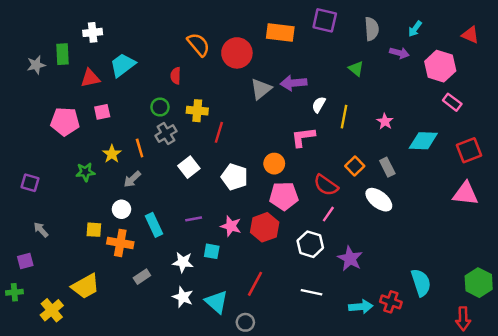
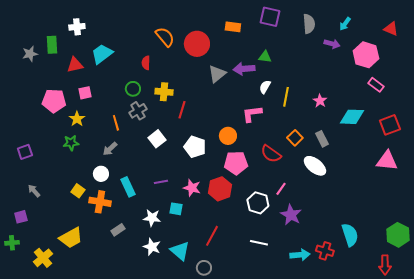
orange rectangle: (280, 32) -> (233, 27), size x0.7
green triangle: (356, 69) -> (265, 57), moved, turned -32
yellow star: (112, 154) -> (77, 119), moved
purple square: (30, 183) -> (25, 152), turned -35
pink line: (328, 214) -> (281, 189), moved
yellow square: (94, 230) -> (78, 191), turned 32

